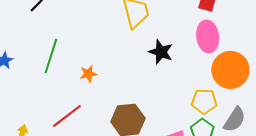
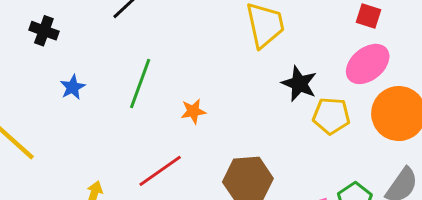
pink ellipse: (208, 36) -> (368, 64), turned 56
yellow pentagon: (204, 101) -> (331, 116), moved

